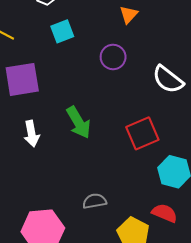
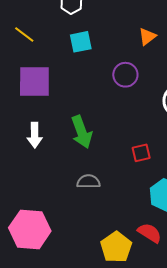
red square: (142, 133) -> (141, 153), size x0.6
gray semicircle: (95, 201) -> (88, 181), moved

